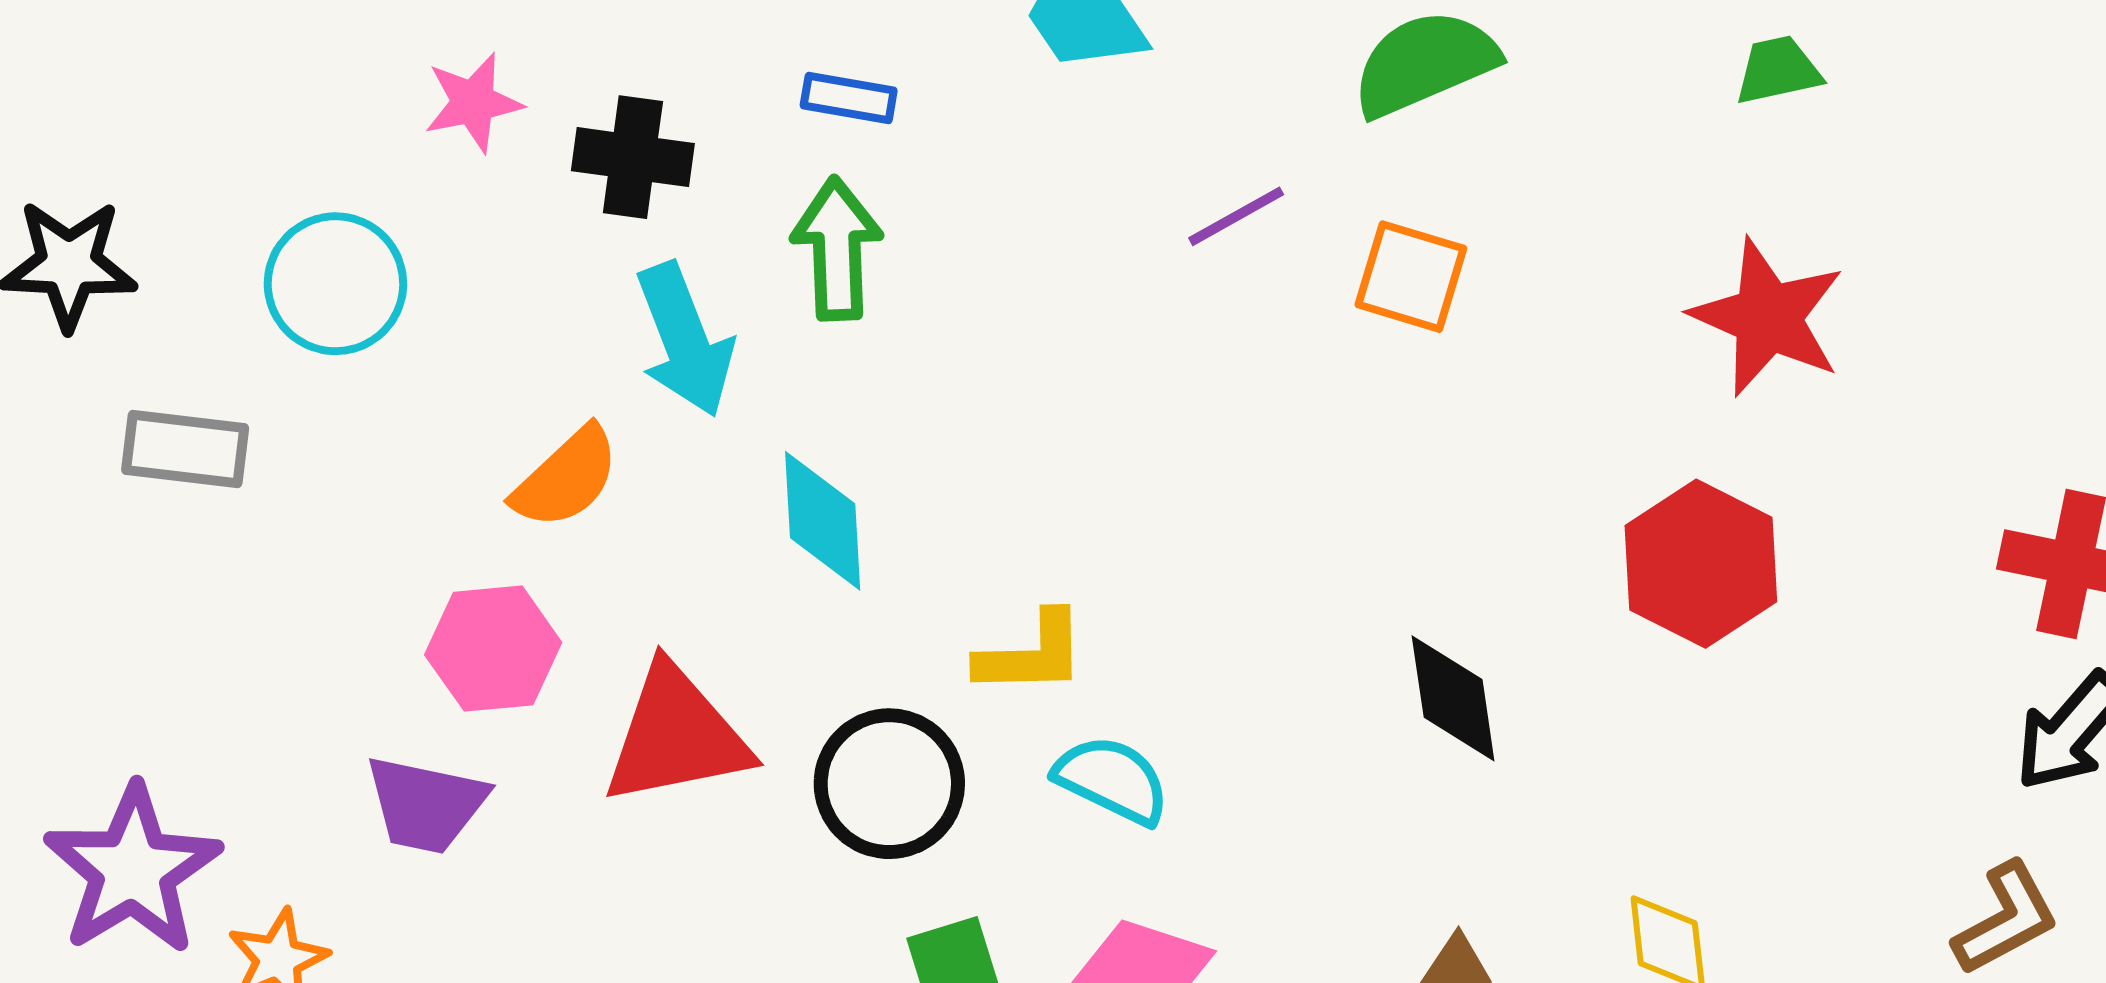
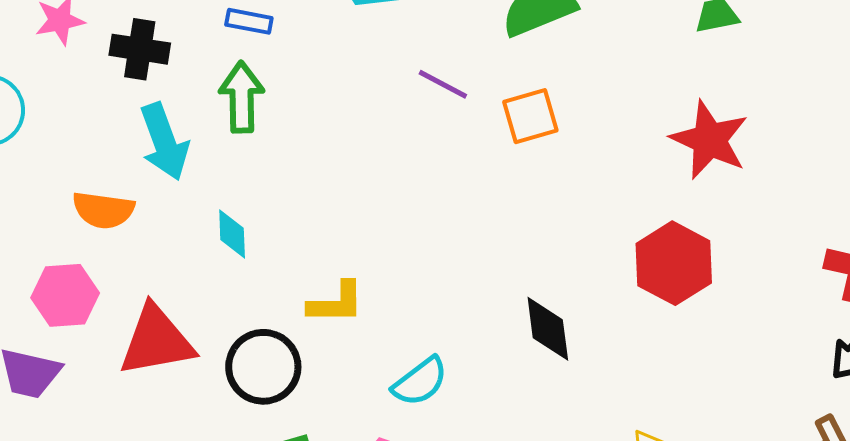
purple line: (1236, 216) -> (443, 84), turned 56
orange square: (1411, 277) -> (530, 116), turned -34
orange semicircle: (566, 478) -> (103, 210), turned 50
cyan diamond: (823, 521) -> (232, 234), size x0.7
cyan semicircle: (1112, 780) -> (420, 382), moved, turned 116

